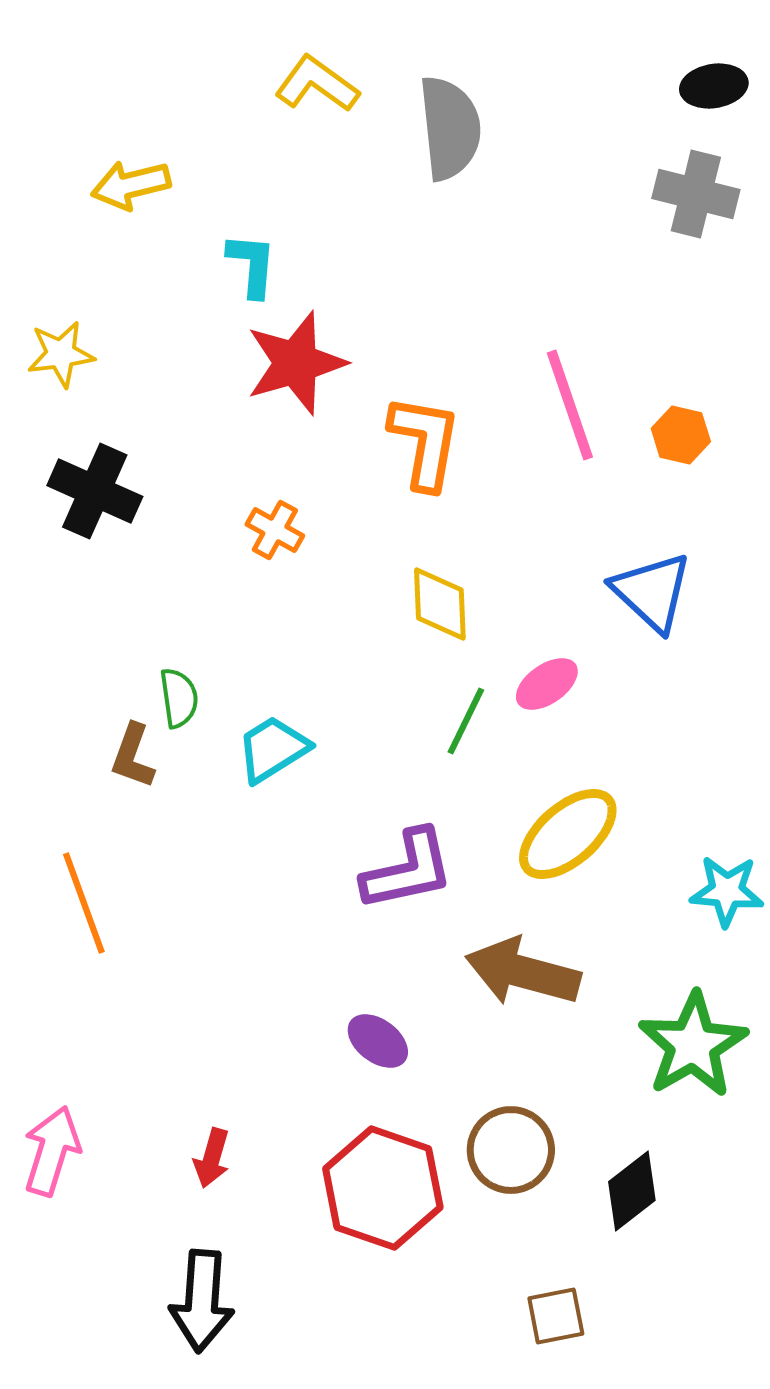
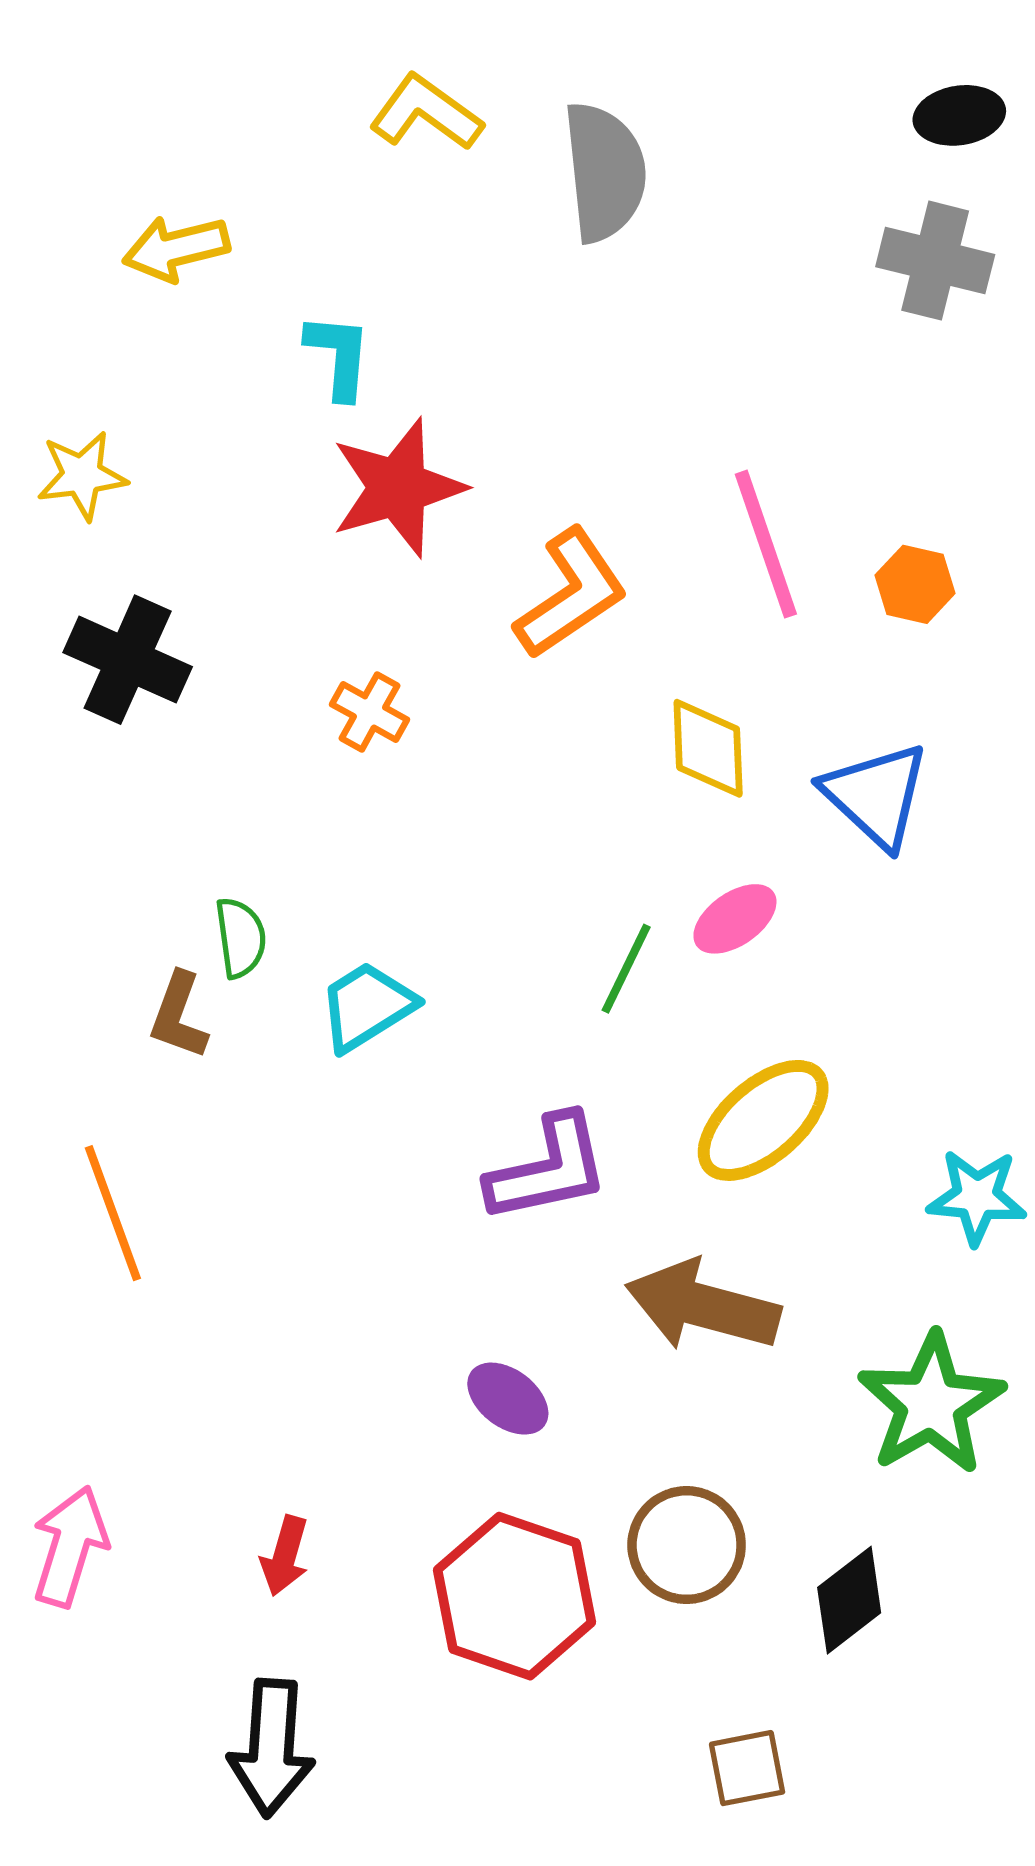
orange L-shape: (425, 442) -> (571, 594), turned 46
yellow diamond: (440, 604) -> (708, 748), moved

